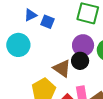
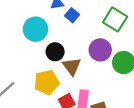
black circle: (80, 61) -> (55, 52), moved

